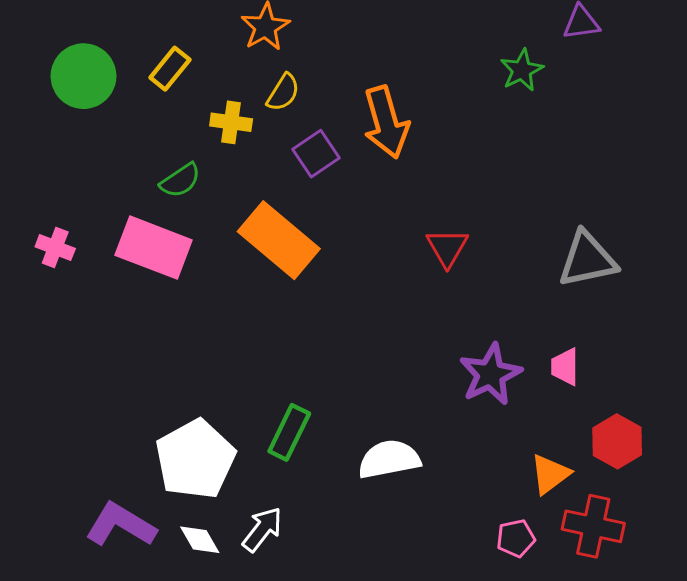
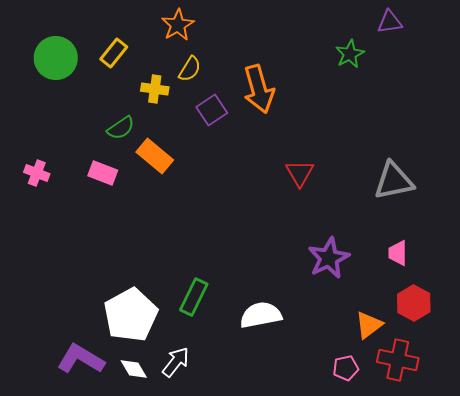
orange rectangle: (279, 240) -> (155, 156), moved, size x0.7
pink rectangle: (154, 248) -> (103, 173), size x0.6
pink trapezoid: (565, 367) -> (398, 253), moved

